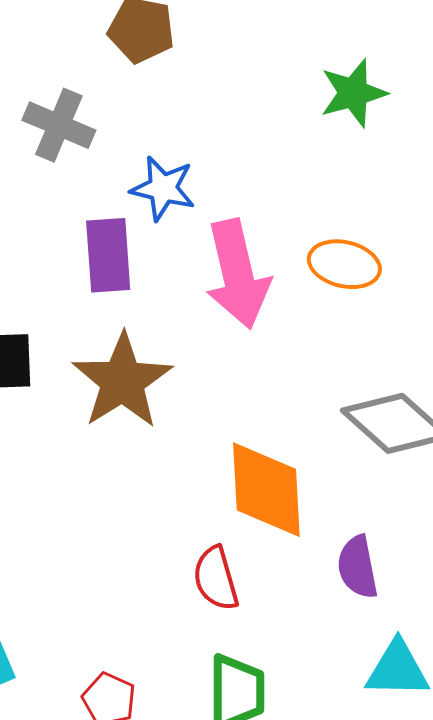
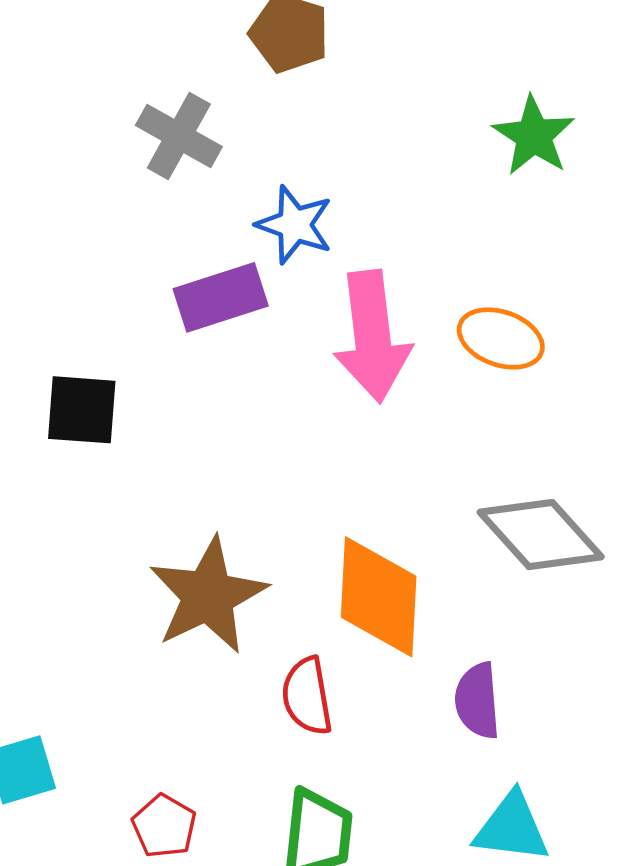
green star: (353, 93) -> (534, 136), turned -30
purple rectangle: (108, 255) -> (221, 297), turned 70
brown star: (122, 381) -> (208, 596), moved

